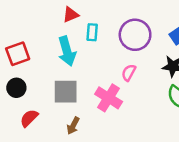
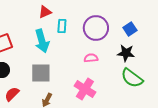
pink semicircle: (129, 73) -> (91, 58), turned 56
pink cross: (109, 98) -> (85, 89), moved

